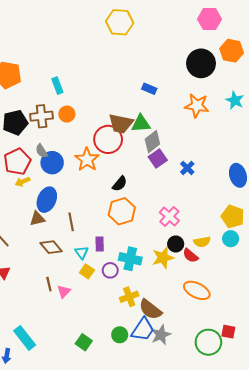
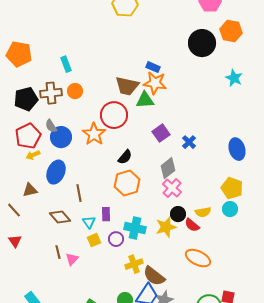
orange star: (197, 106) -> (155, 83), moved
brown trapezoid: (121, 124) -> (127, 86), moved
gray diamond: (152, 142) -> (168, 168), moved
brown triangle: (37, 219) -> (30, 190), moved
yellow square: (87, 271) -> (94, 240), turned 32

